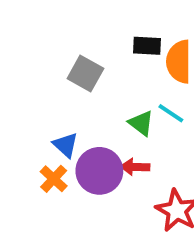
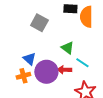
cyan line: (171, 113) -> (82, 63), moved
orange cross: (54, 179) -> (23, 76), turned 32

